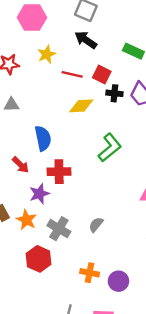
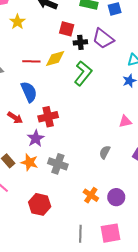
red line: (72, 74) -> (31, 61), moved
green L-shape: (110, 148) -> (83, 73), moved
gray semicircle: (96, 225) -> (105, 152), moved
red hexagon: (39, 259) -> (40, 204), moved
orange cross: (90, 273) -> (91, 195), turned 35

